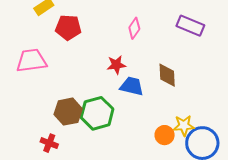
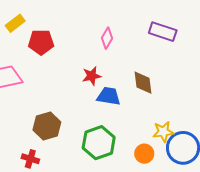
green hexagon: (97, 113) -> (99, 143), moved
orange circle: (165, 135) -> (144, 154), moved

